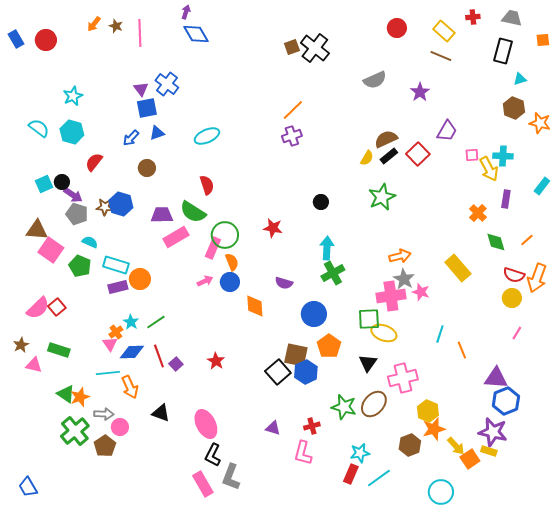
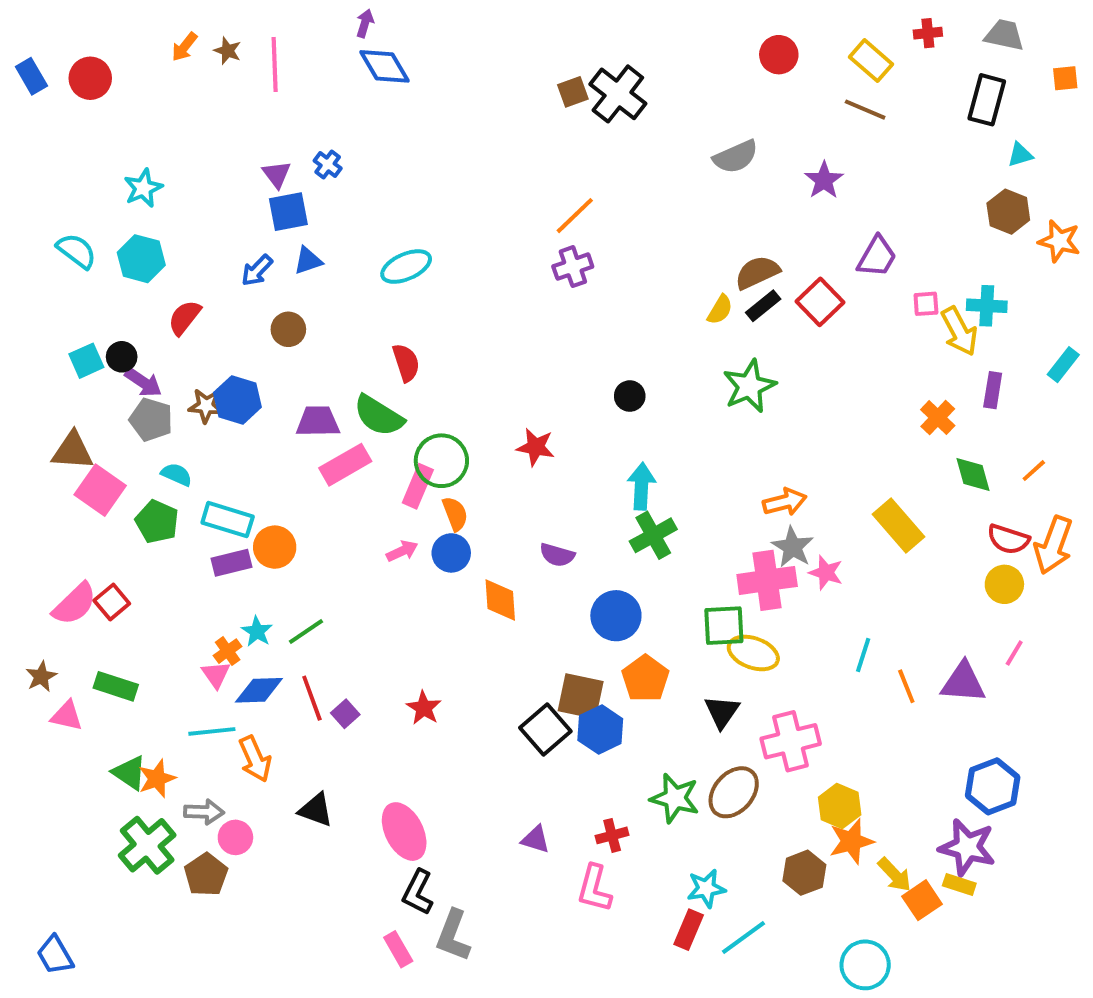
blue cross: (167, 84) -> (328, 165), size x0.6
purple triangle: (496, 378) -> (963, 682), moved
pink rectangle: (203, 484) -> (398, 949), size x0.7

